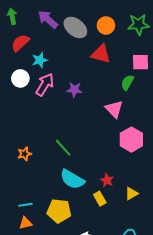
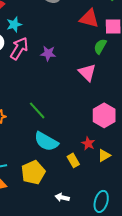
red triangle: (101, 54) -> (89, 18), moved
pink hexagon: (131, 140) -> (104, 115), moved
red star: (107, 180) -> (88, 143), moved
yellow pentagon: (59, 211) -> (33, 172), turned -30

